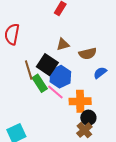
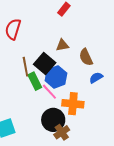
brown semicircle: (88, 54) -> (86, 57), turned 72
black circle: (88, 118) -> (53, 120), moved, size x1.5
brown cross: (84, 130) -> (62, 132), moved

